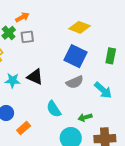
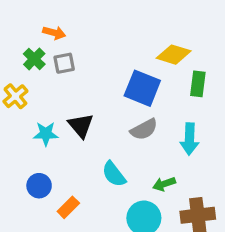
orange arrow: (22, 17) -> (54, 33), turned 48
yellow diamond: (80, 27) -> (174, 55), moved
black triangle: (35, 77) -> (81, 126), turned 30
cyan arrow: (103, 90) -> (189, 139), turned 54

